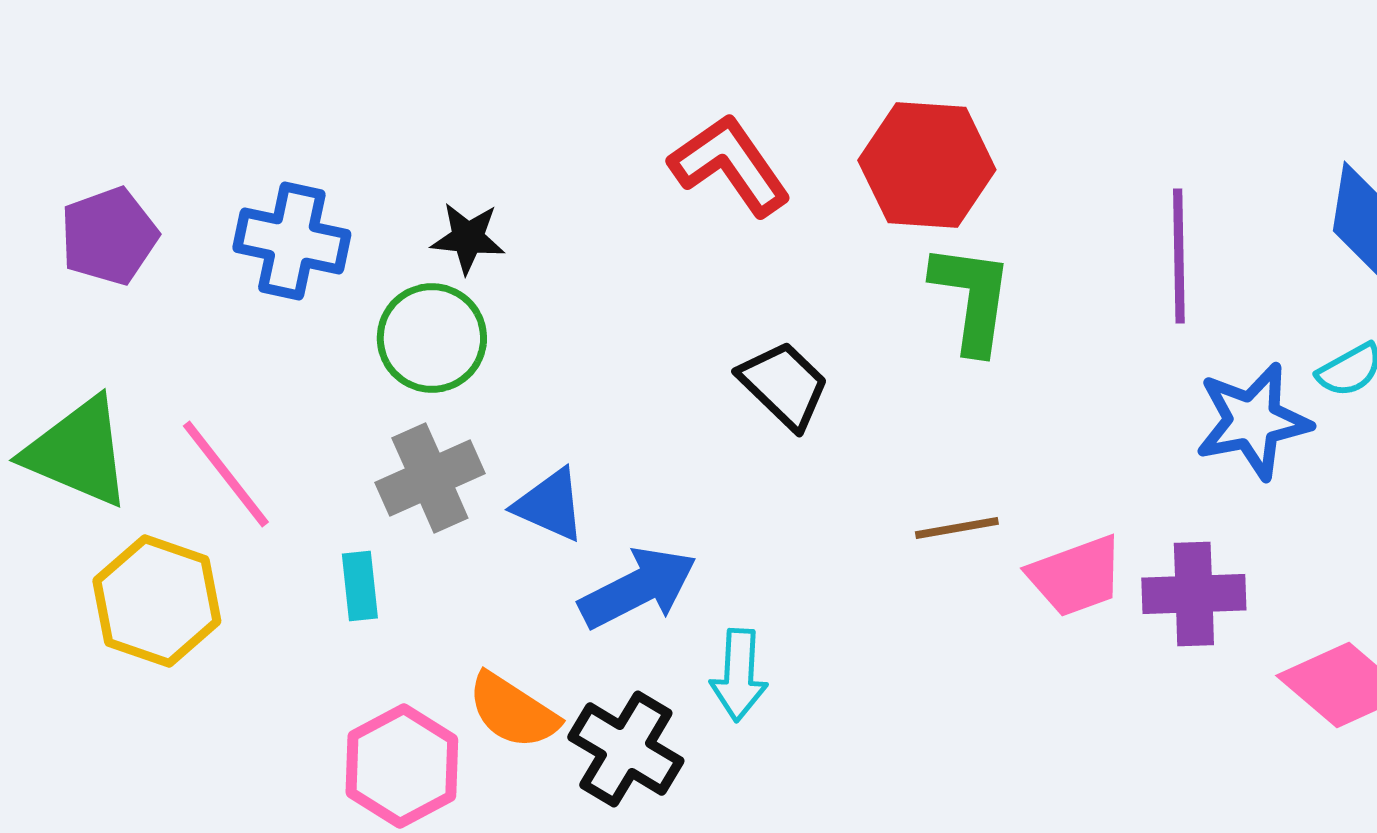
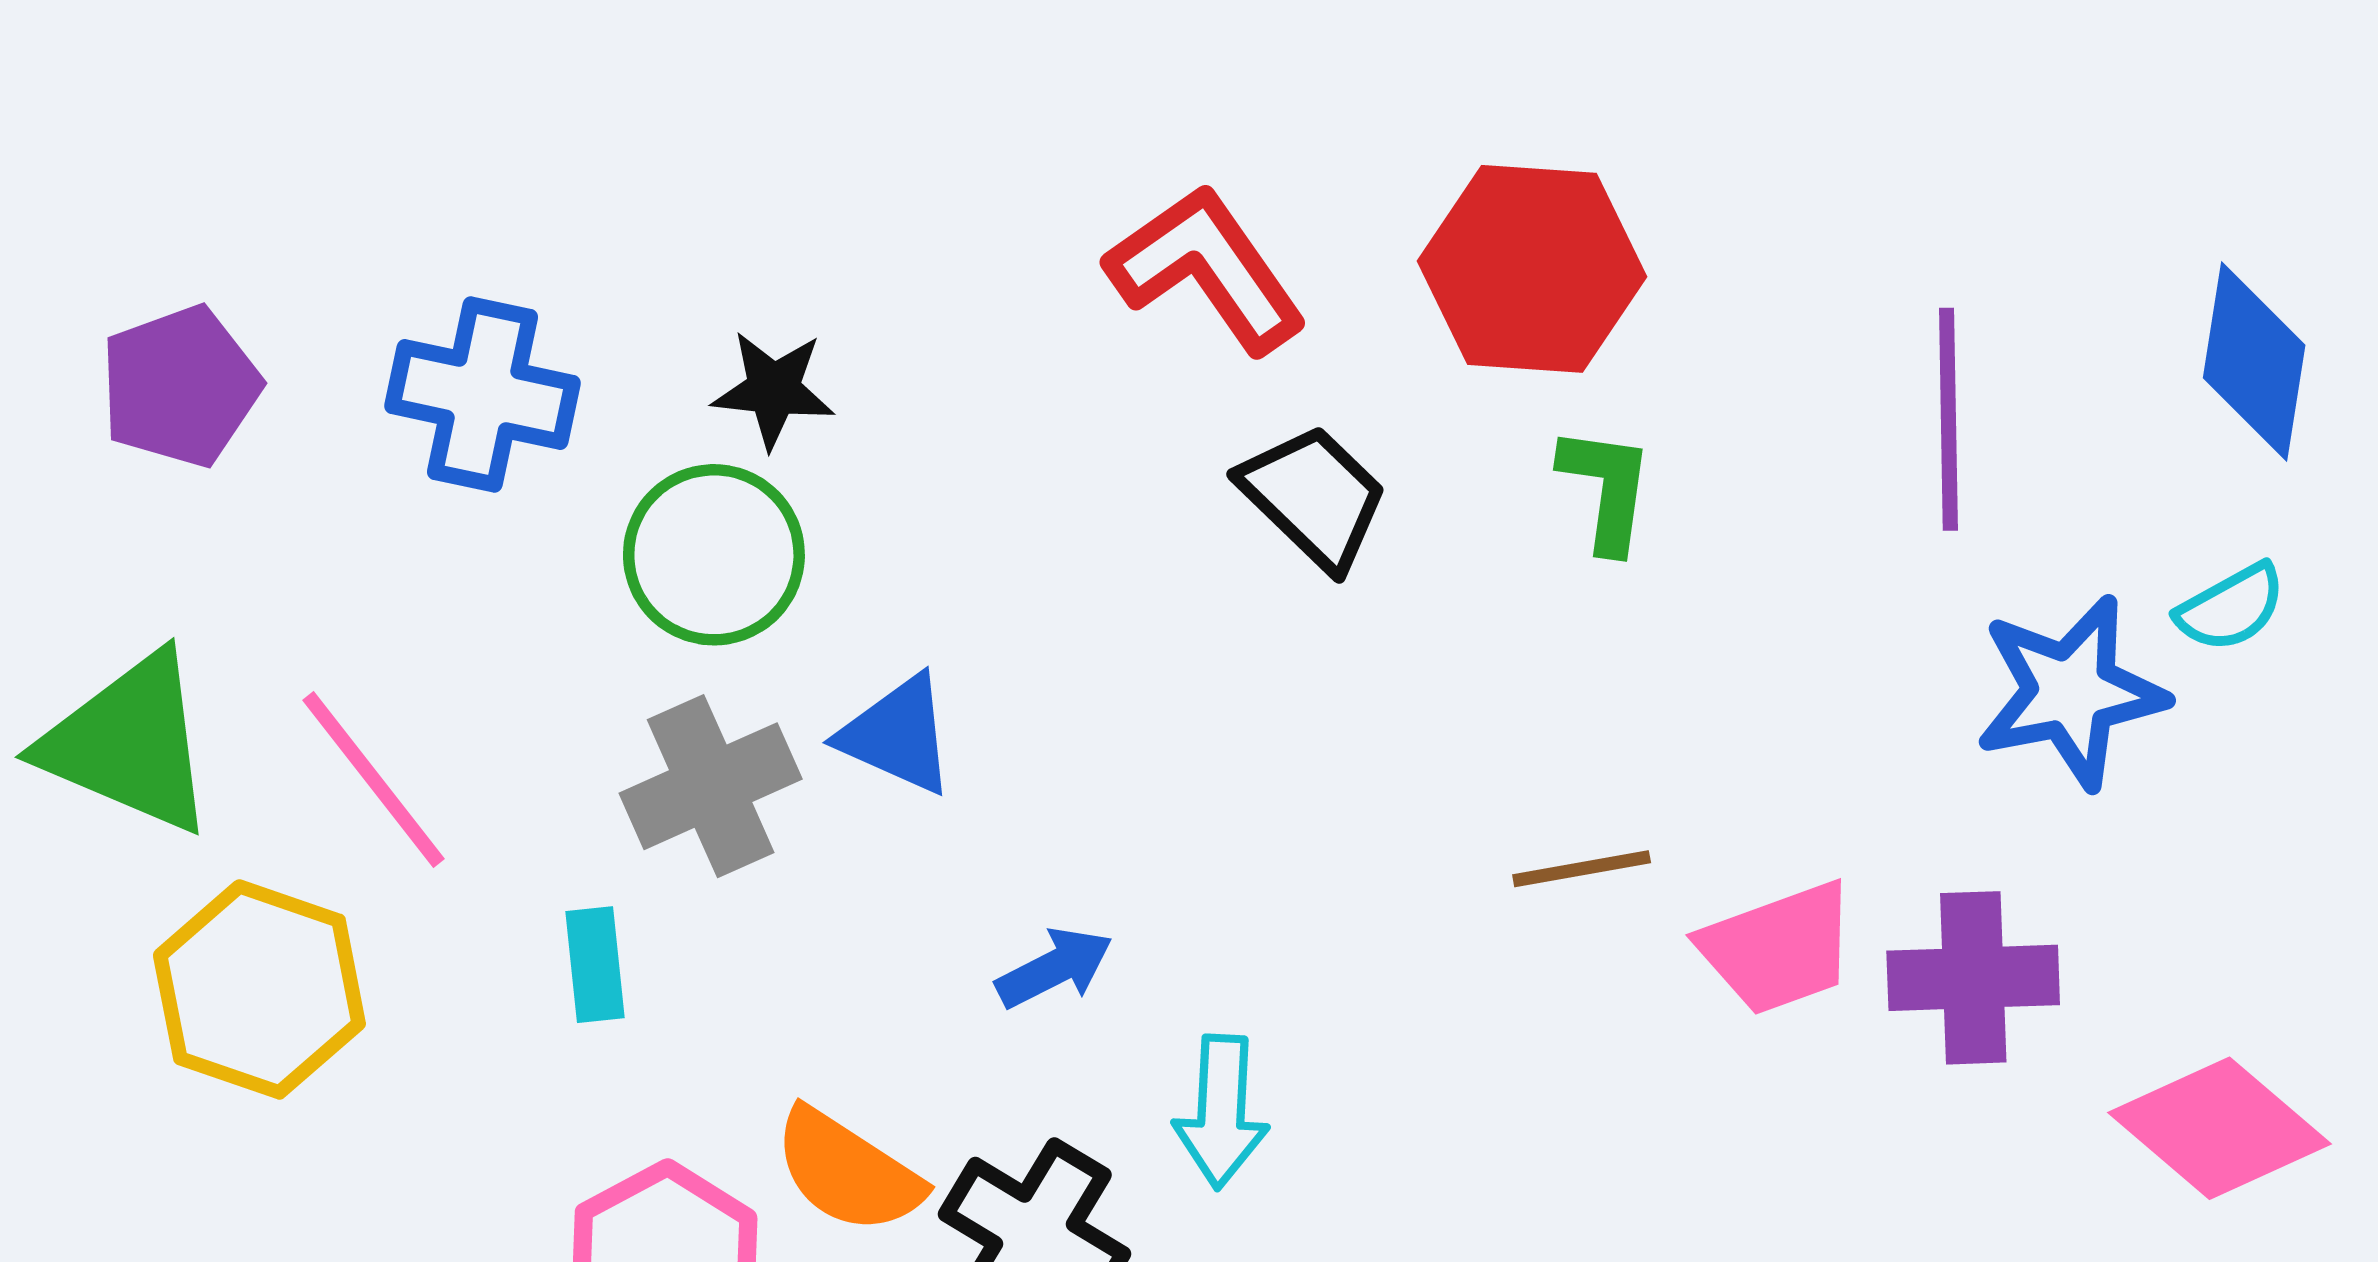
green L-shape: (972, 298) -> (1606, 489), size x0.7
black trapezoid: (784, 385) -> (1314, 497), moved
blue triangle: (550, 505) -> (897, 735), moved
blue arrow: (638, 588) -> (1054, 968), size x0.6

